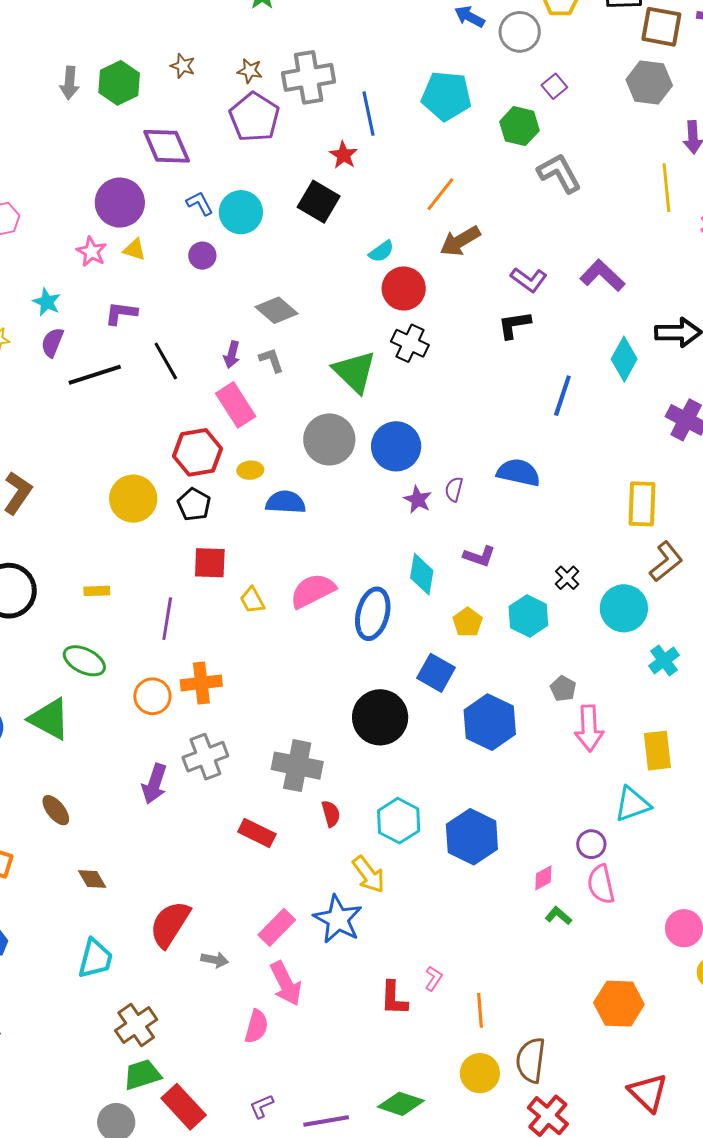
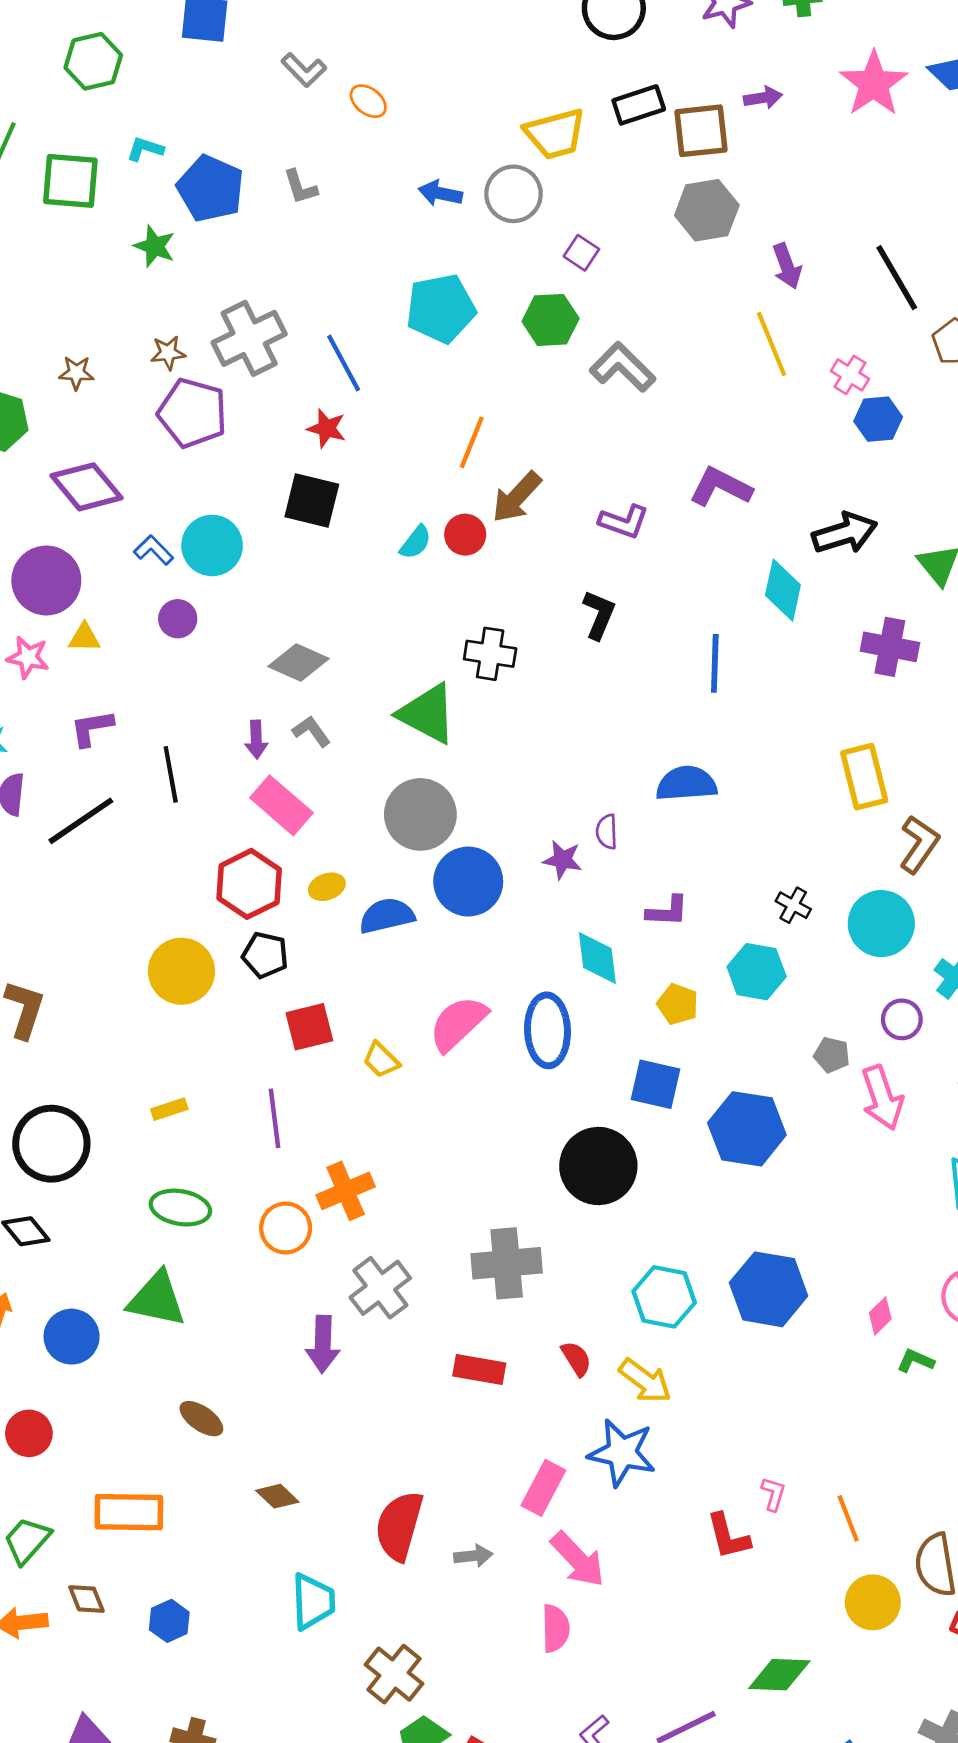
red circle: (404, 289) -> (465, 535), moved, size x0.7
black L-shape: (514, 325) -> (599, 615), moved, turned 138
black line: (166, 361) -> (171, 774), turned 36
blue circle: (396, 446) -> (468, 882), moved
red semicircle: (331, 814) -> (576, 1359), moved
purple circle: (591, 844) -> (902, 1019), moved

